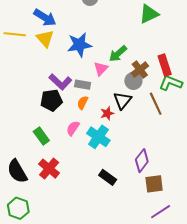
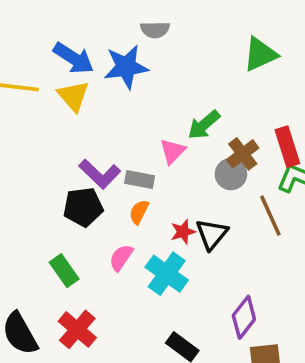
blue star: (79, 45) -> (126, 67), moved
black triangle: (123, 101) -> (212, 234), moved

